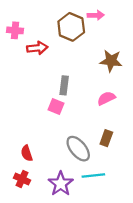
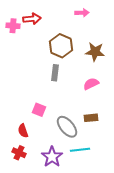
brown hexagon: (71, 27) -> (61, 46), moved
red arrow: (37, 48) -> (32, 19), moved
pink square: (56, 106) -> (39, 110), moved
brown rectangle: (106, 138) -> (91, 118), turned 64

